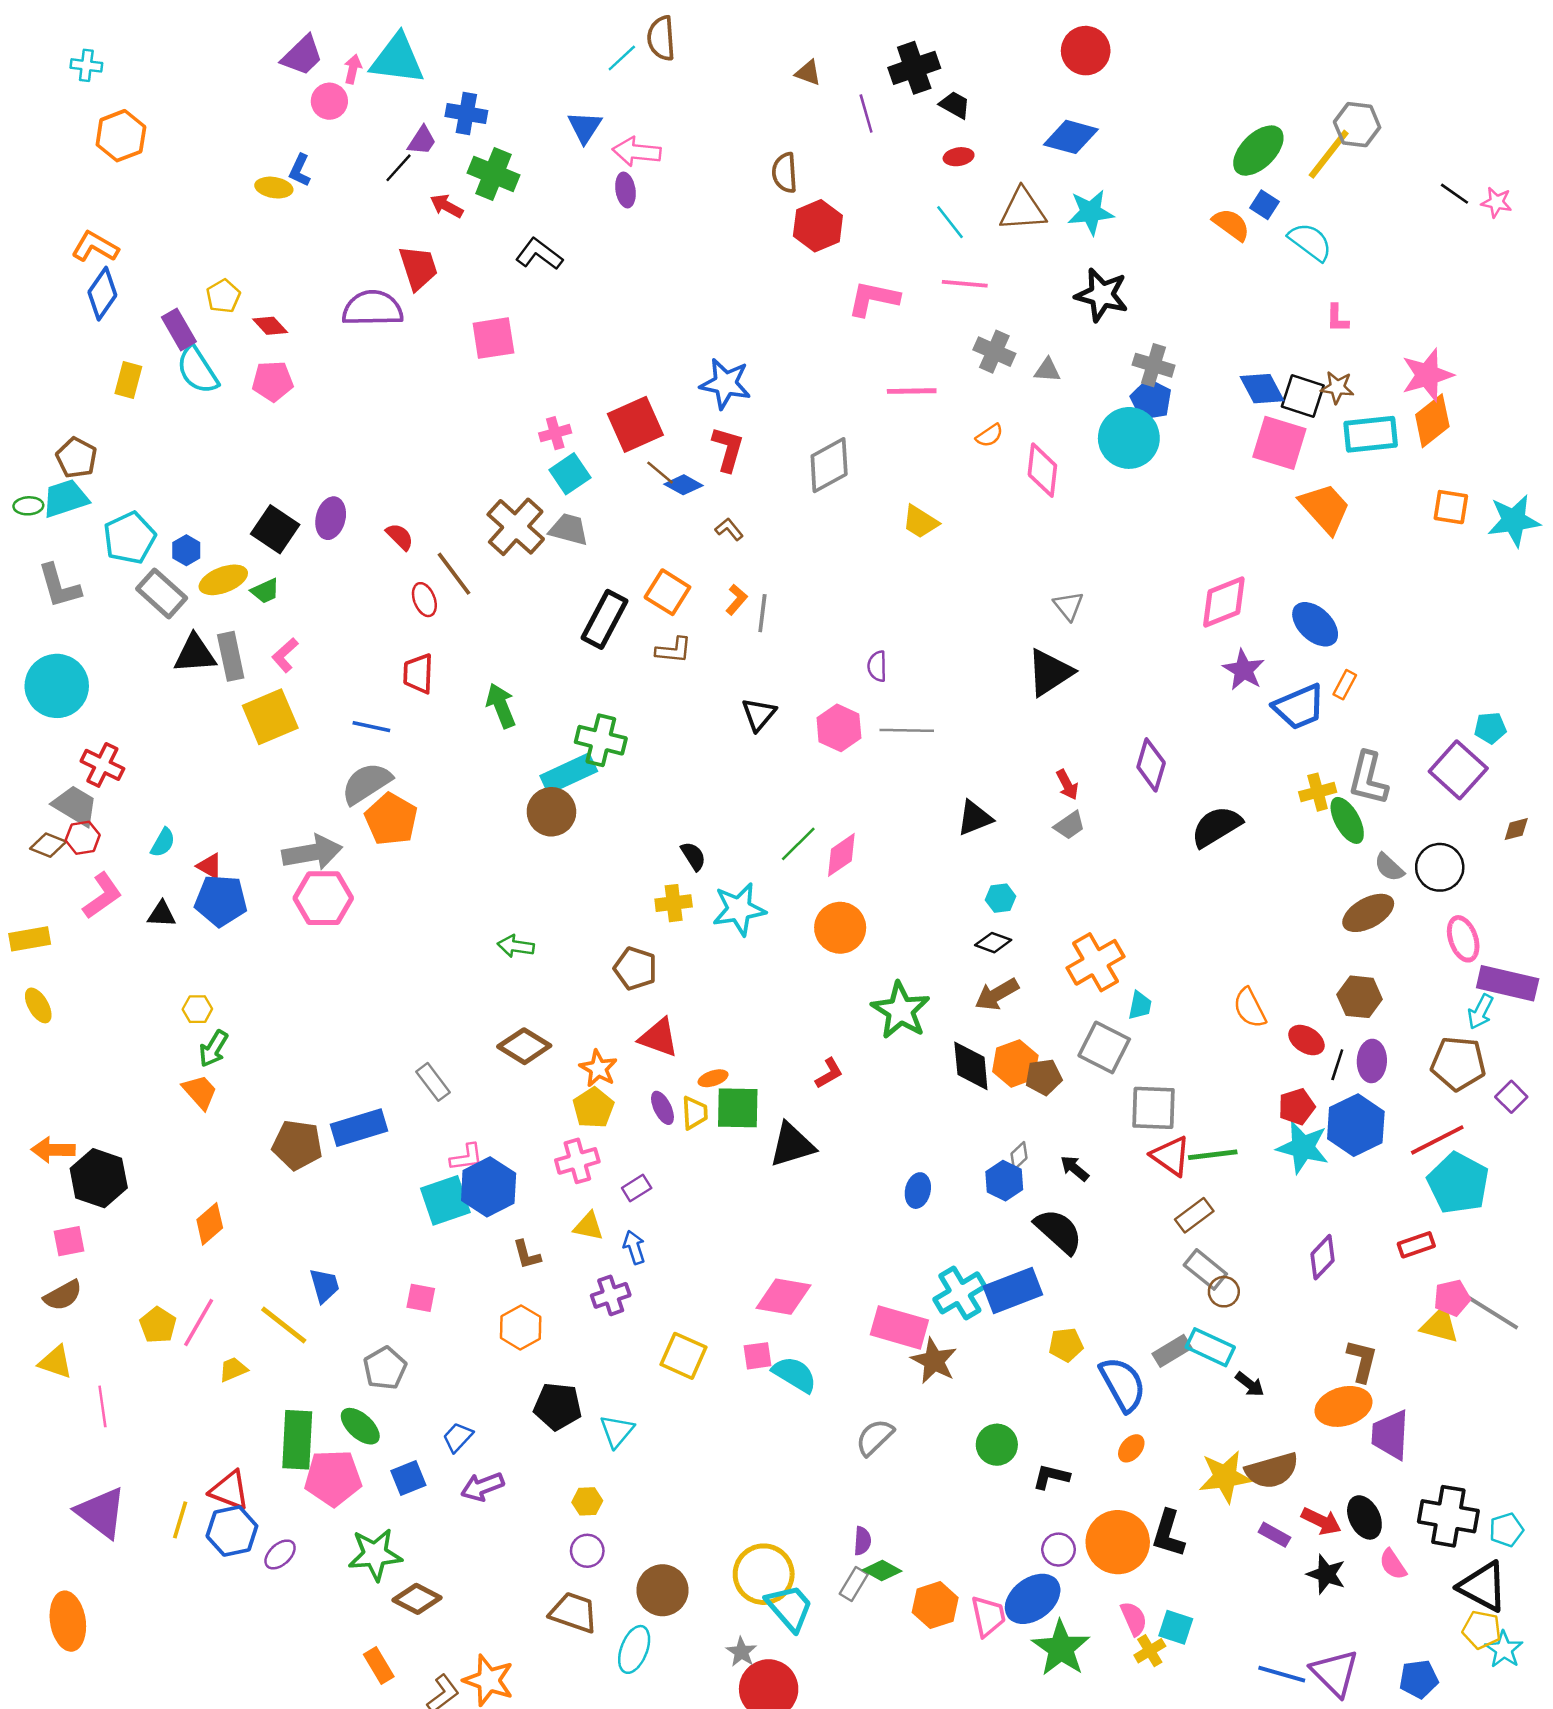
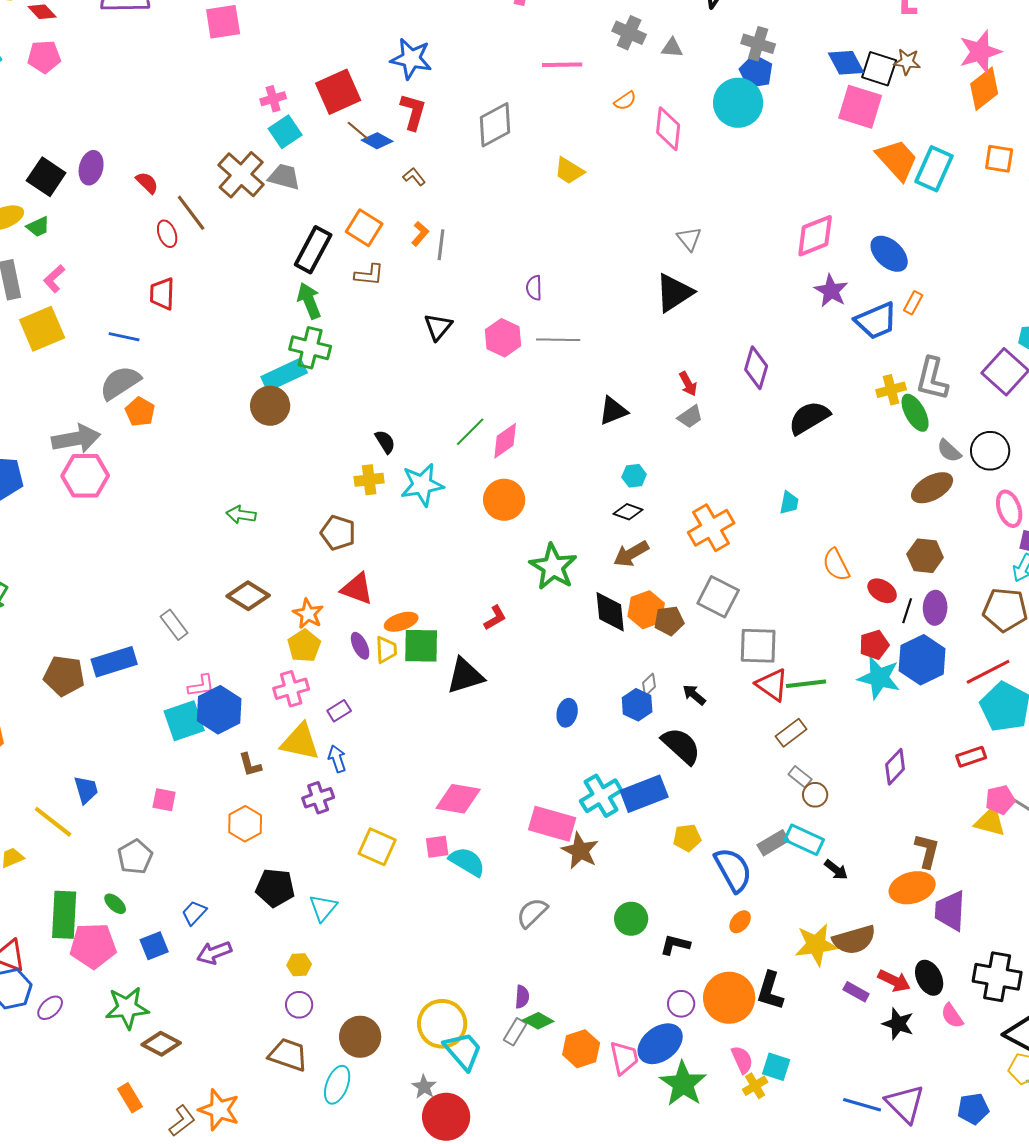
cyan rectangle: (1371, 434) -> (934, 169), moved, turned -60
green arrow: (501, 706) -> (309, 301), moved
orange pentagon: (391, 819) -> (140, 412), size x0.7
cyan trapezoid: (1140, 1005) -> (789, 503), moved
orange ellipse: (713, 1078) -> (401, 622), size x1.4
yellow triangle: (588, 1226) -> (300, 742), size x1.6
gray rectangle: (1205, 1269) -> (800, 777), size x0.7
green ellipse: (360, 1426) -> (115, 904), size x0.7

